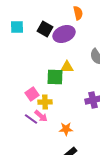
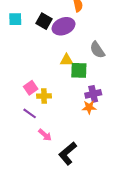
green square: (55, 77) -> (79, 70), moved
pink arrow: (41, 116) -> (45, 135), moved
orange star: (66, 129) -> (89, 107), moved

